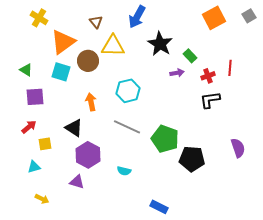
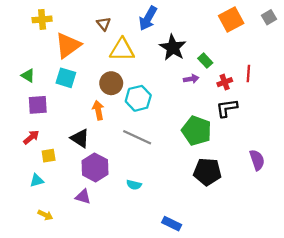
yellow cross: (39, 18) -> (42, 19), turned -36
brown circle: (88, 61) -> (111, 83), moved
green pentagon: (165, 139) -> (197, 131), moved

